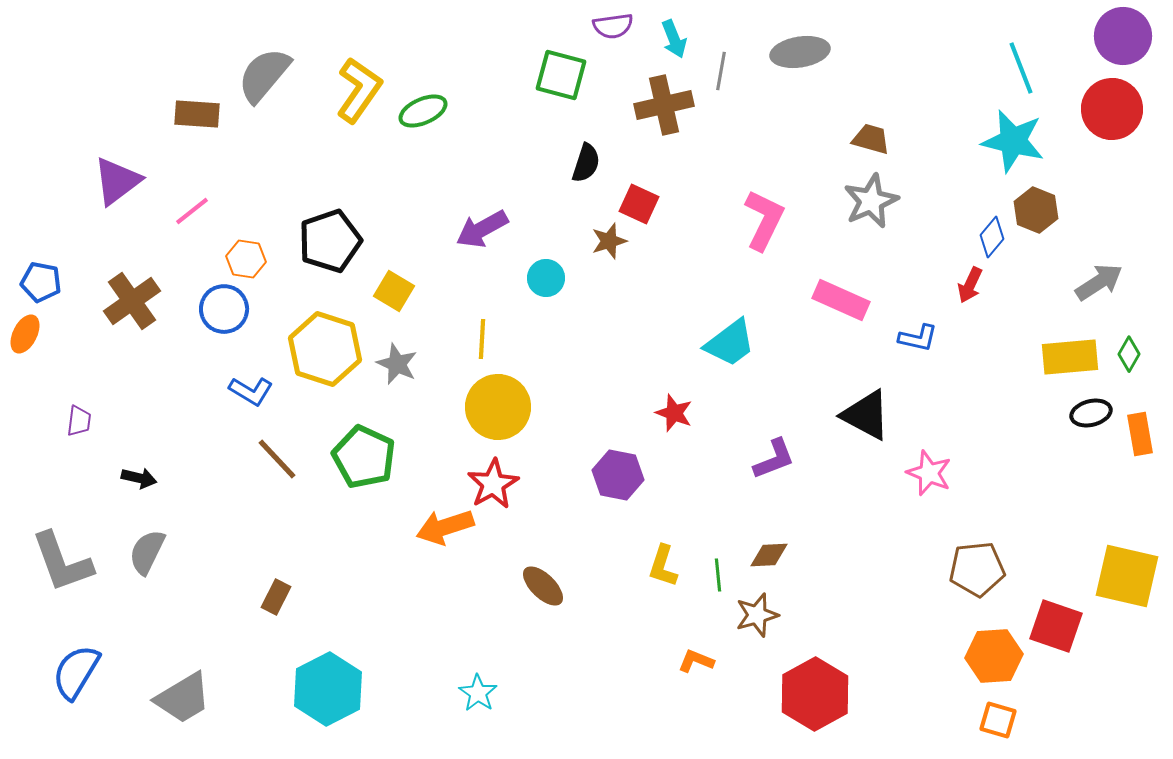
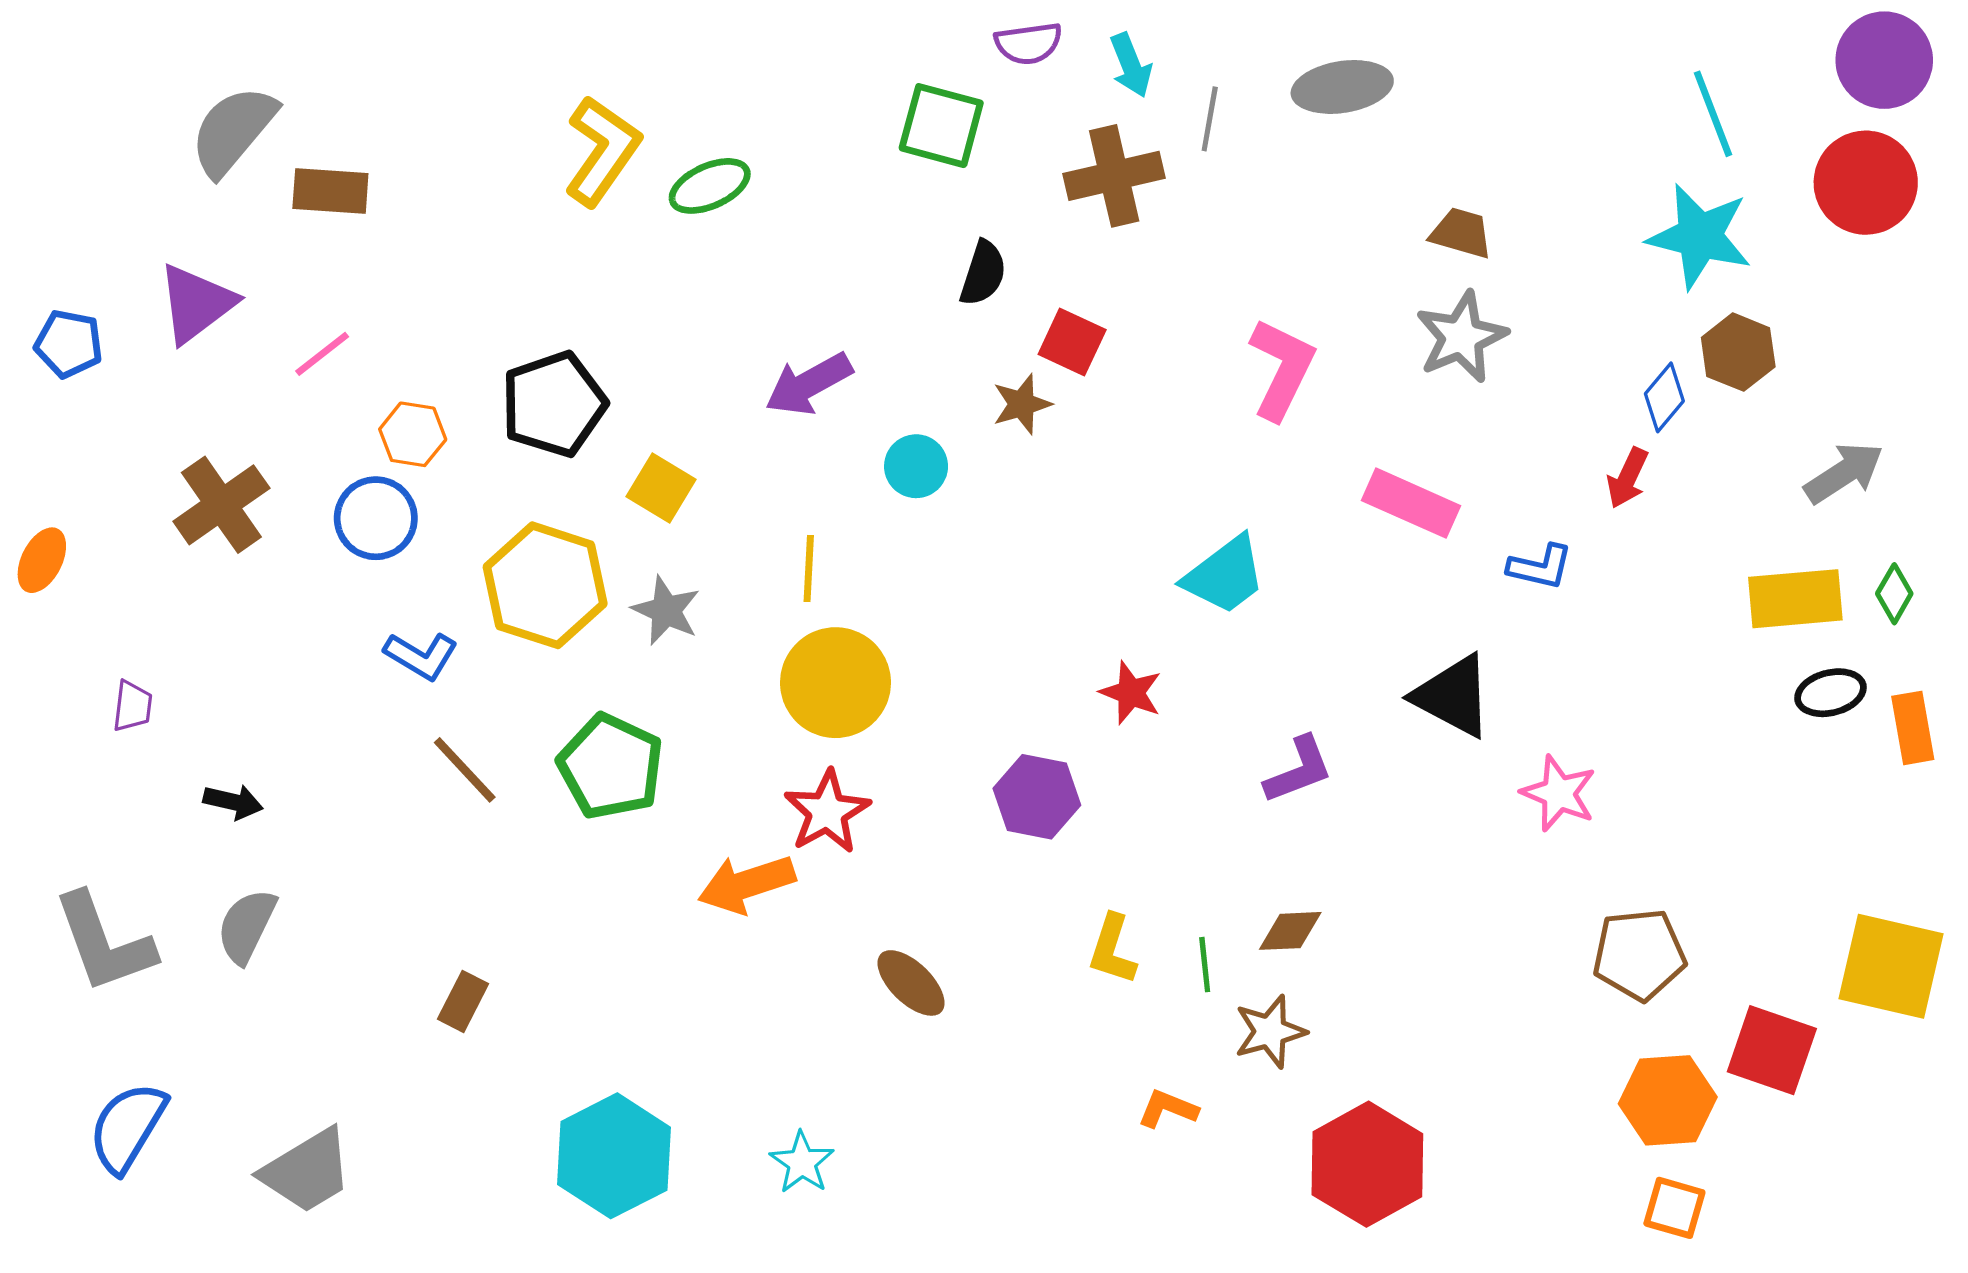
gray semicircle: (264, 75) -> (233, 131), moved
blue pentagon: (41, 282) -> (69, 344), moved
cyan hexagon: (328, 689) -> (614, 1156), moved

